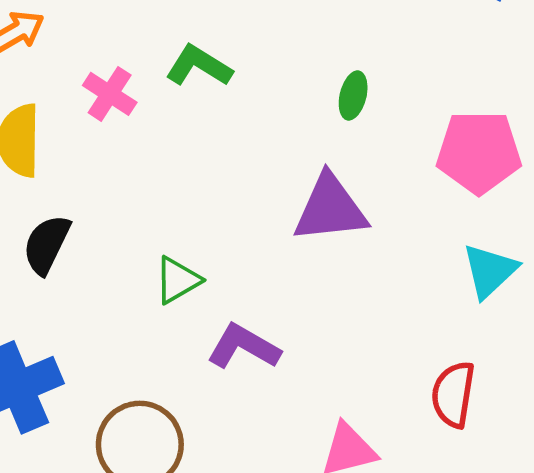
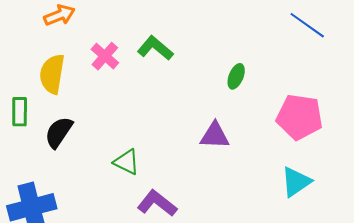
purple triangle: (330, 209) -> (215, 136), size x0.7
green triangle: (178, 280) -> (127, 162), turned 48

